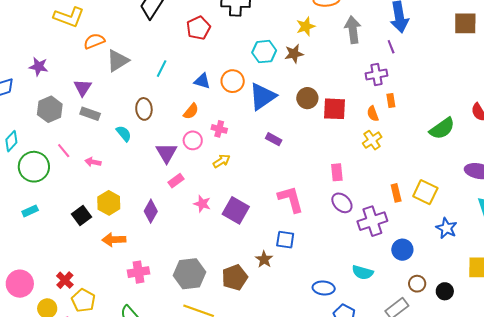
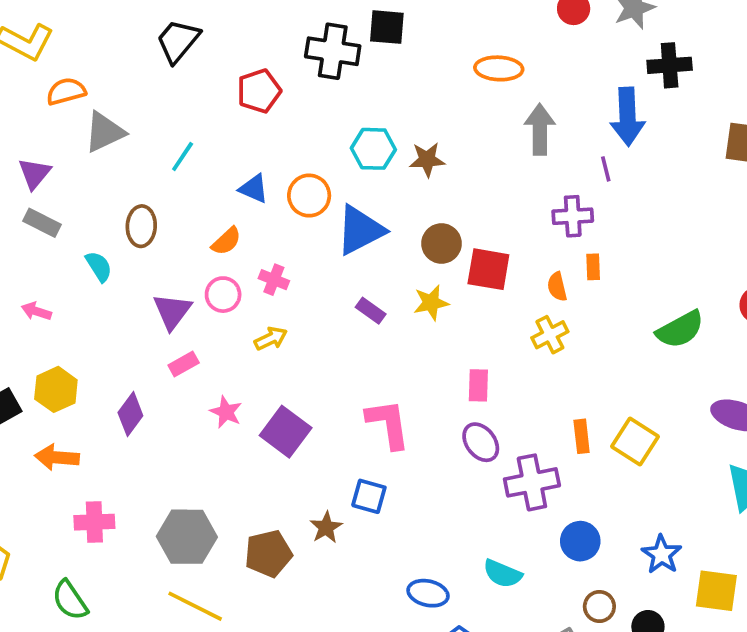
yellow star: (306, 26) -> (431, 303), moved
blue star: (446, 228) -> (662, 554), moved

